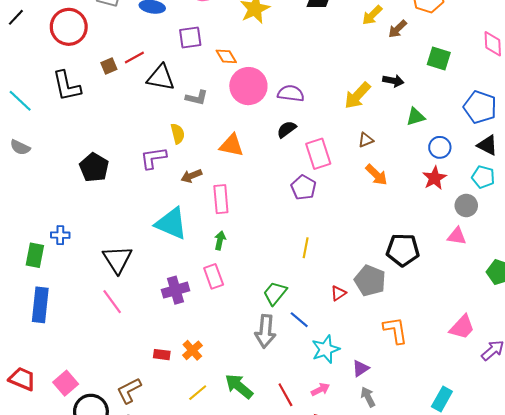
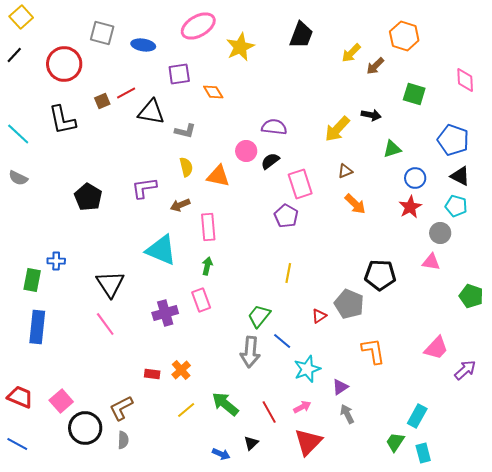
pink circle: (248, 86) -> (246, 151), moved, size x0.6
yellow semicircle: (178, 134) -> (186, 167), moved

